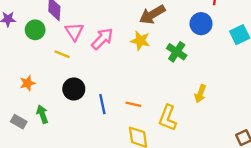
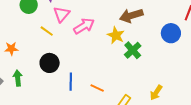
green cross: (177, 52) -> (133, 50), moved

